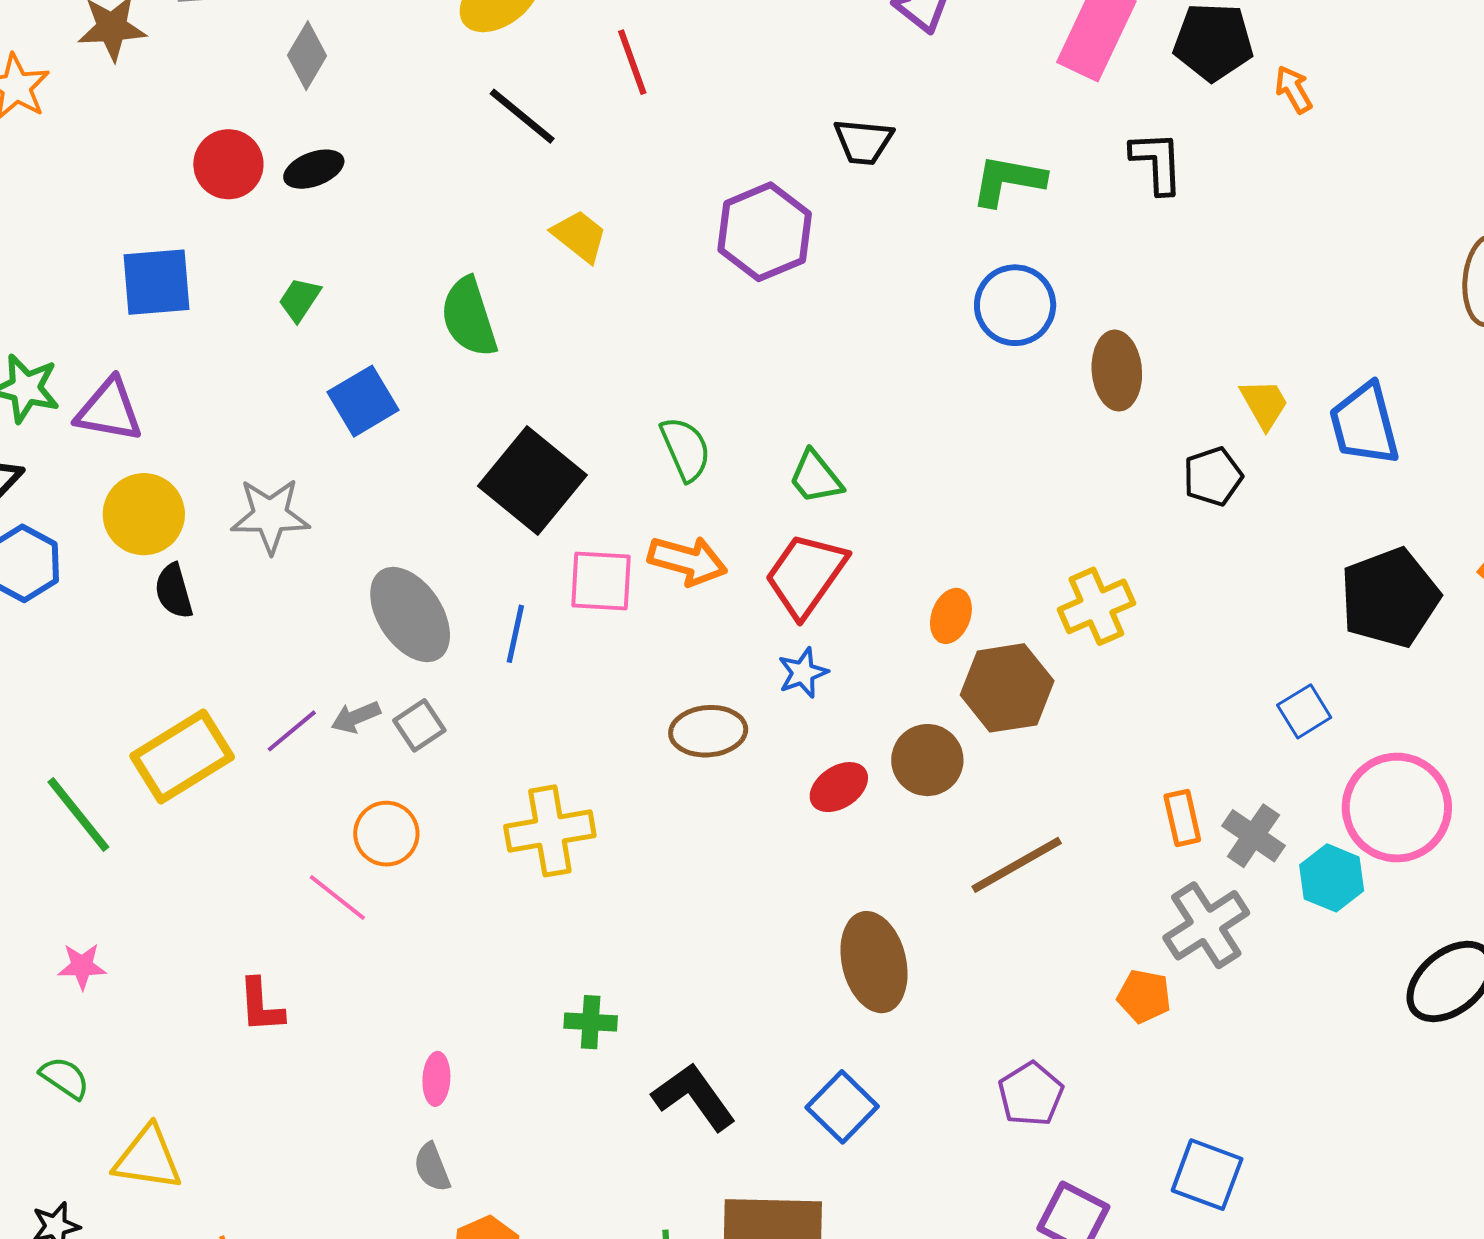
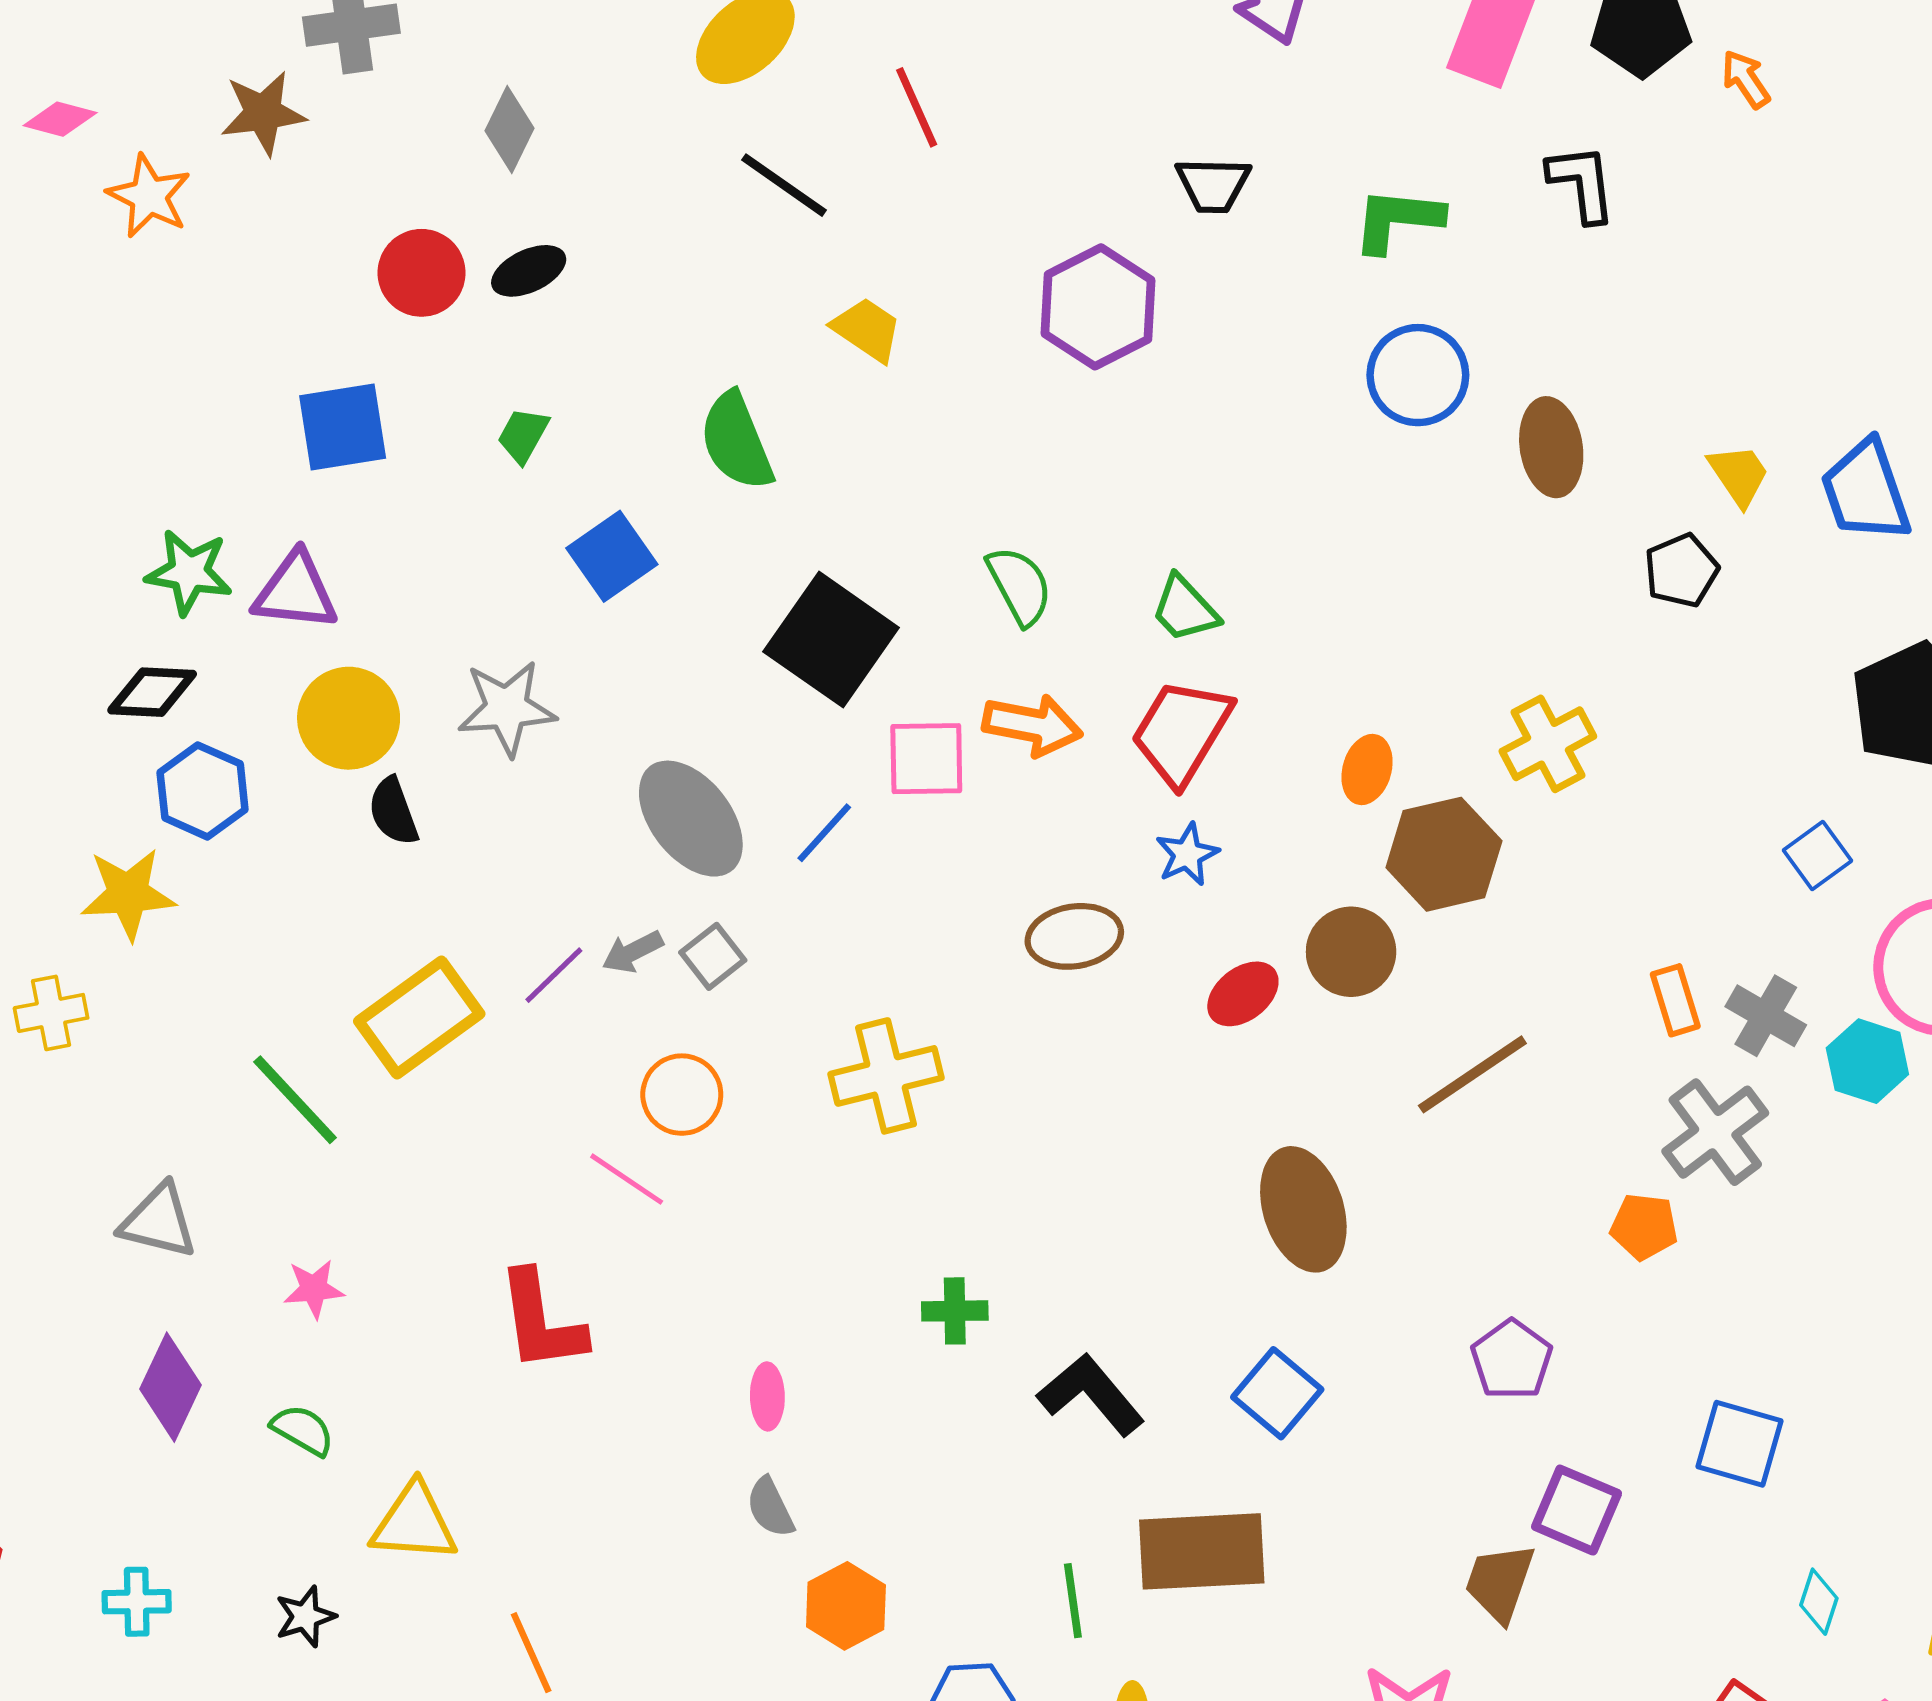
blue line: (515, 634) -> (824, 833), turned 34
red L-shape: (261, 1006) -> (541, 1321), size x1.5

